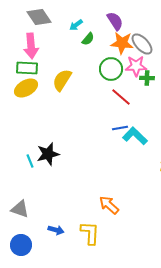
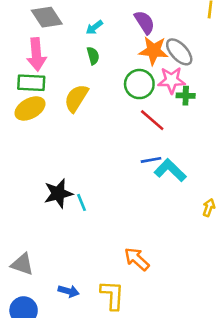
green semicircle: (88, 39) -> (93, 56), moved, turned -56
cyan line: (30, 161) -> (81, 202), moved

